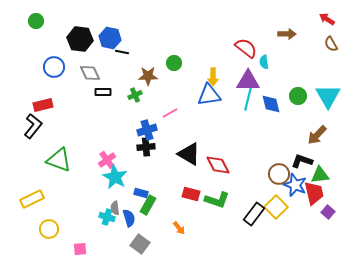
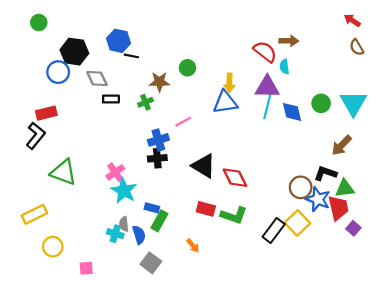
brown arrow: (287, 34) -> (289, 41), moved
black hexagon: (80, 39) -> (74, 52), moved

